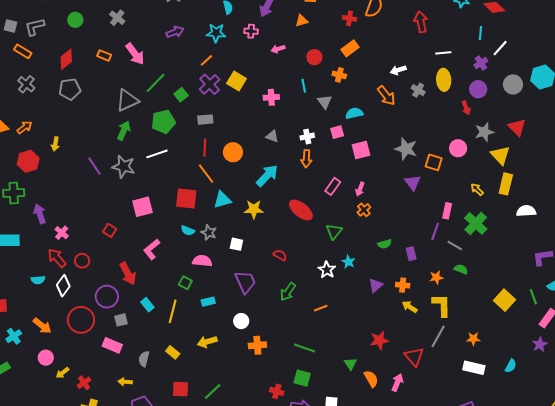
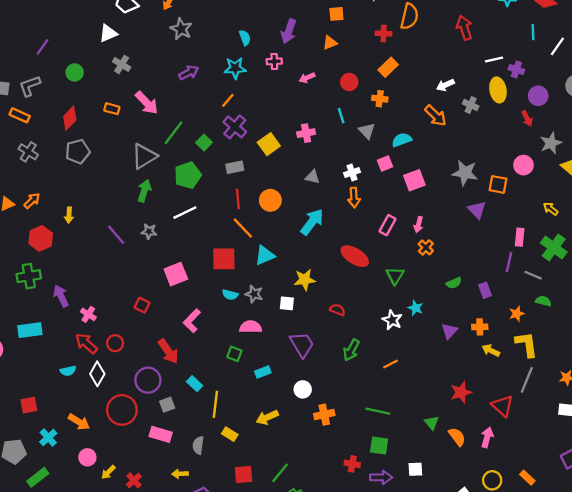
purple cross: (481, 63) -> (516, 70), moved, turned -32
yellow square: (236, 81) -> (269, 144), moved, turned 30
gray star: (124, 167) -> (149, 231), size x0.6
yellow star: (254, 209) -> (305, 280), moved
yellow line: (173, 311) -> (215, 404), moved

